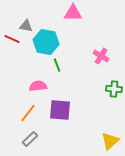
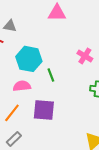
cyan hexagon: (46, 42) -> (29, 59), moved
green line: (57, 65) -> (51, 75), moved

